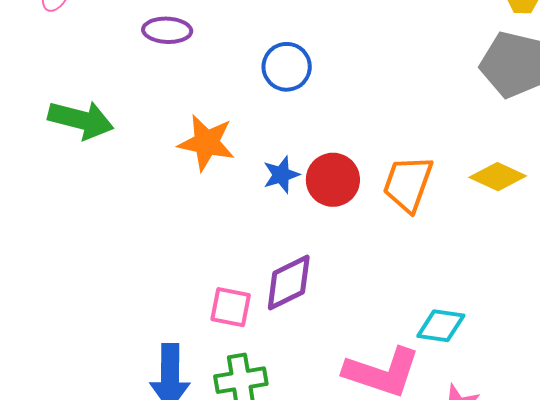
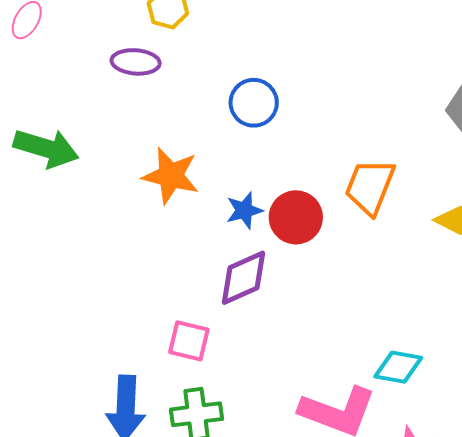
orange trapezoid: (408, 184) -> (370, 187), moved
purple diamond: (289, 283) -> (244, 278), moved

